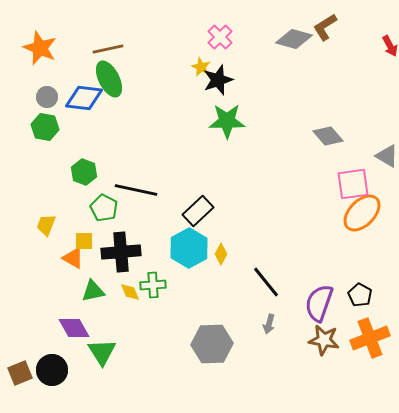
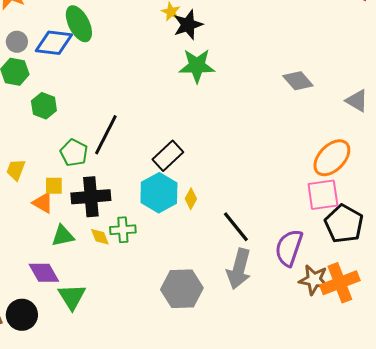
green hexagon: (84, 172) -> (44, 106), moved
pink square: (353, 184) -> (323, 195), moved
black line: (136, 190) -> (106, 135), turned -75
black pentagon: (360, 295) -> (344, 224), moved, size x1.6
gray arrow: (269, 324) -> (239, 269), size x2.0
brown star: (324, 340) -> (314, 280), moved

